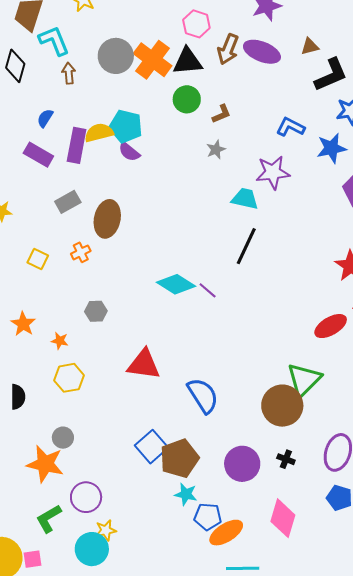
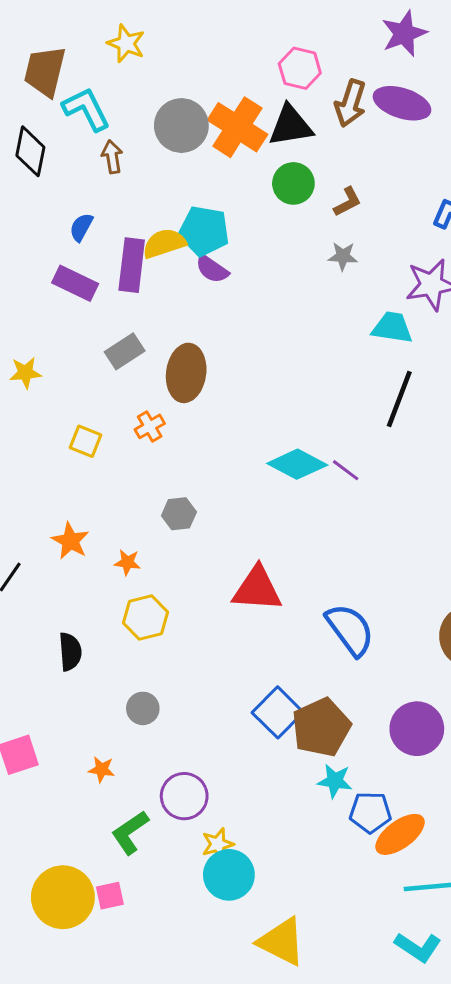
gray star: (216, 150) -> (343, 256), turned 30
orange star: (45, 464) -> (102, 769), moved, size x0.5
cyan circle: (92, 549) -> (229, 875), moved

